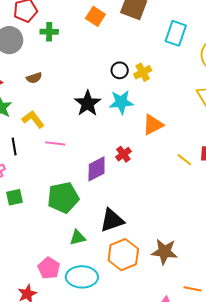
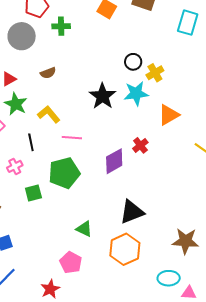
yellow cross: (143, 72) -> (155, 73), moved
green pentagon: (63, 198) -> (64, 173), moved
green triangle: (78, 238) -> (84, 229), moved, turned 42
orange hexagon: (123, 255) -> (125, 249), moved
cyan ellipse: (82, 277) -> (169, 278), moved, size x0.7

